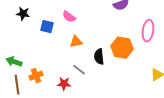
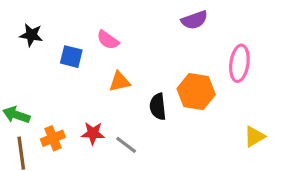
gray line: (79, 70) -> (126, 145), moved
red star: (64, 84) -> (93, 133), moved

